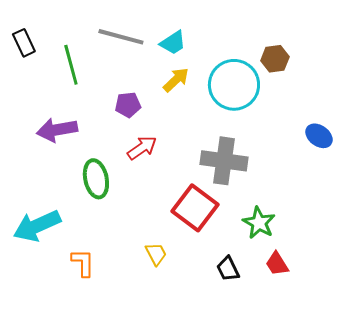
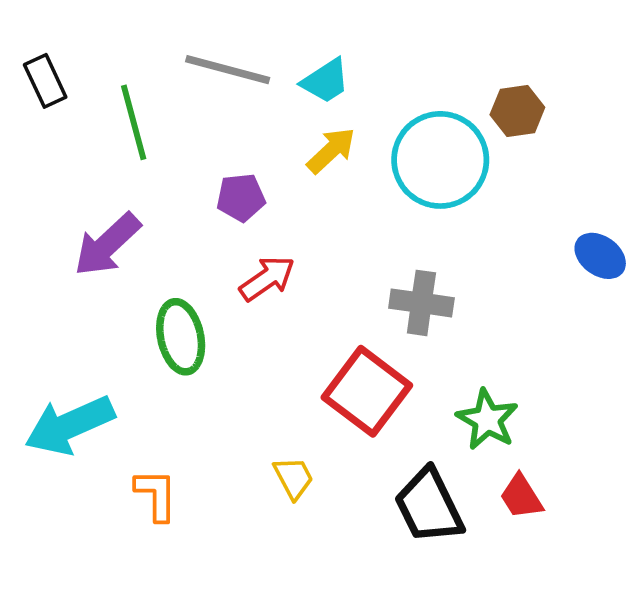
purple arrow: (57, 130) -> (107, 245), turned -33
gray cross: (224, 161) -> (421, 303), size x0.7
black trapezoid: (228, 269) -> (429, 506), size x1.6

